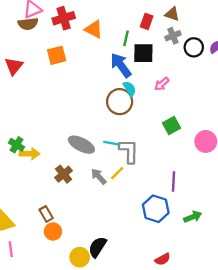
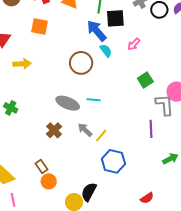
orange square: (57, 55) -> (40, 26), turned 30
brown circle: (120, 102) -> (81, 63), moved
gray L-shape: (129, 151) -> (165, 105), moved
yellow arrow: (30, 154) -> (22, 64), moved
yellow line: (117, 173) -> (101, 136), moved
blue hexagon: (156, 209) -> (113, 161), moved

